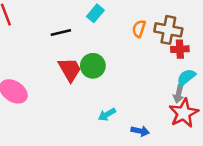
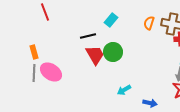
cyan rectangle: (95, 13) -> (111, 20), moved
black line: (61, 33) -> (88, 36), moved

